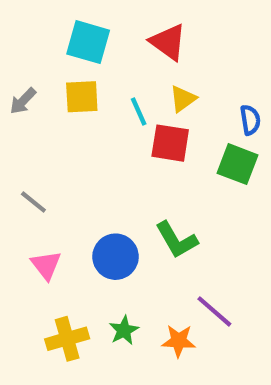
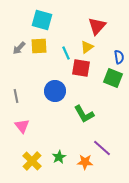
red triangle: (168, 42) -> (97, 26), moved, turned 36
gray arrow: (23, 101) -> (19, 48), moved
gray line: (33, 202) -> (16, 96), turned 40
blue circle: (116, 257) -> (55, 91), moved
yellow cross: (67, 339) -> (32, 161), turned -30

